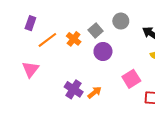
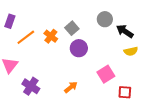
gray circle: (121, 21) -> (105, 19), moved
purple cross: (74, 89) -> (31, 86), moved

